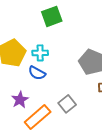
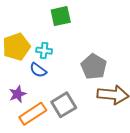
gray square: (67, 104) -> (64, 105), size x1.4

